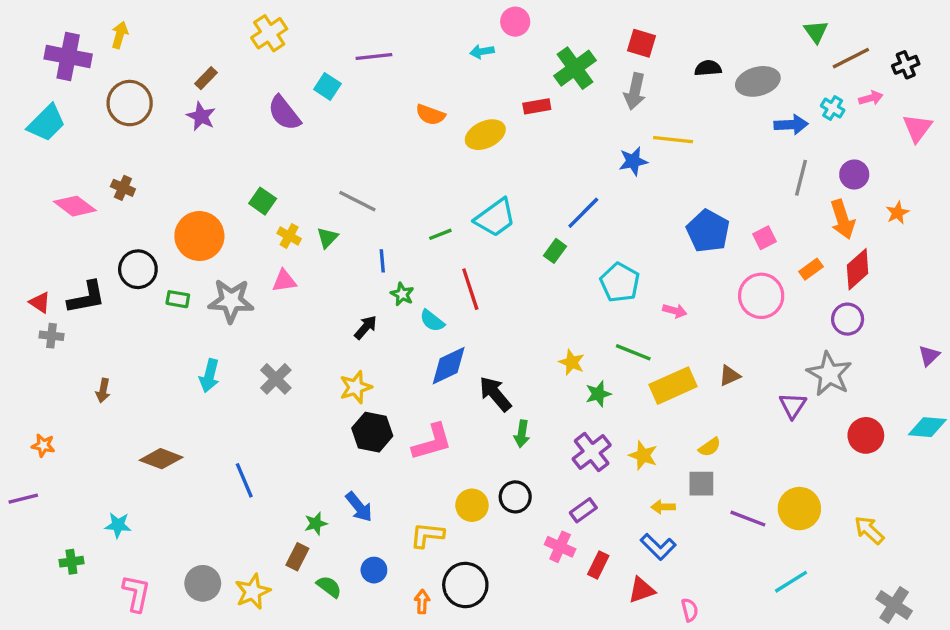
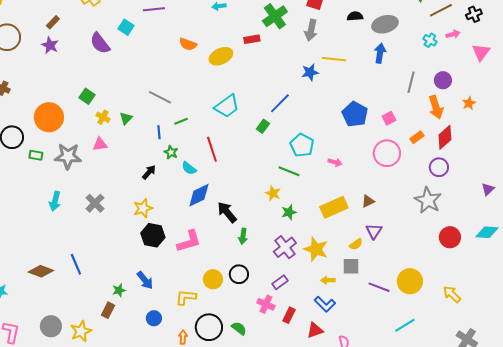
blue arrow: (791, 125) -> (380, 53), moved, turned -78
gray line: (357, 201) -> (160, 97), moved
green line: (440, 234) -> (181, 121), moved
green line: (633, 352) -> (289, 171), moved
purple triangle: (793, 406) -> (374, 231), moved
yellow star: (643, 455) -> (316, 249), size x1.4
brown diamond: (161, 459) -> (41, 271), moved
green semicircle: (329, 587) -> (239, 328), moved

